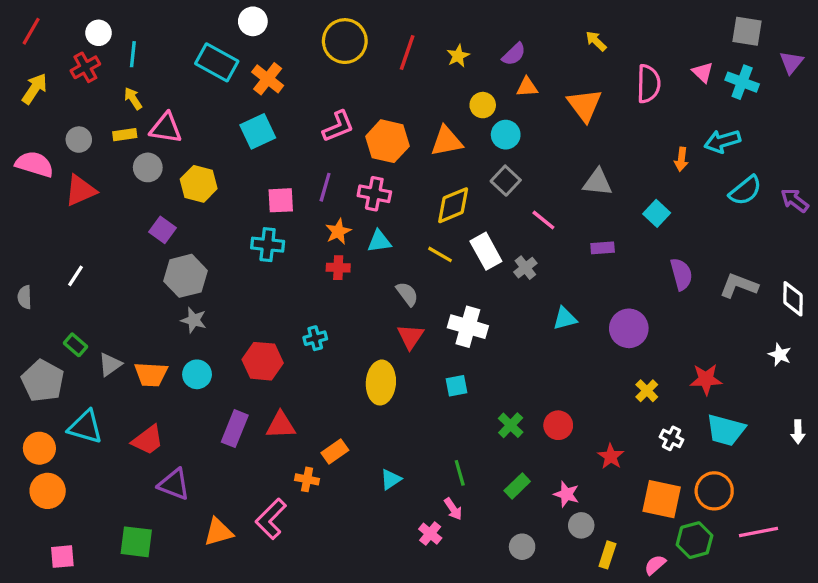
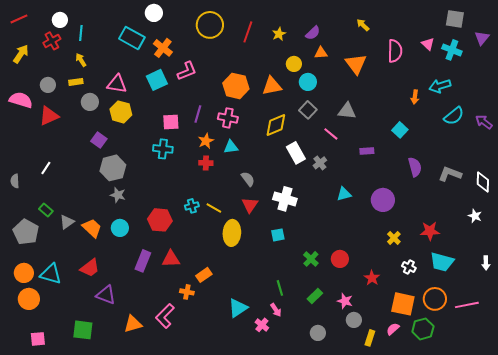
red line: (31, 31) -> (19, 19), turned 36
pink L-shape: (338, 126) -> (187, 71), moved
pink triangle: (166, 128) -> (117, 84), moved
gray triangle: (598, 182) -> (347, 111), moved
yellow line: (440, 254) -> (214, 208), moved
orange trapezoid: (151, 374) -> (92, 228), turned -140
cyan triangle: (85, 427) -> (51, 274), moved
cyan triangle: (391, 479) -> (238, 308), moved, size x1.5
pink line: (759, 532) -> (467, 305), moved
pink semicircle: (655, 565) -> (393, 329), moved

